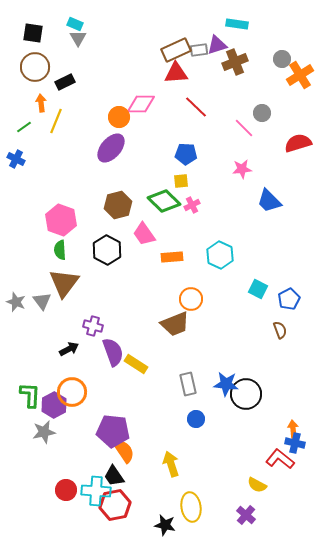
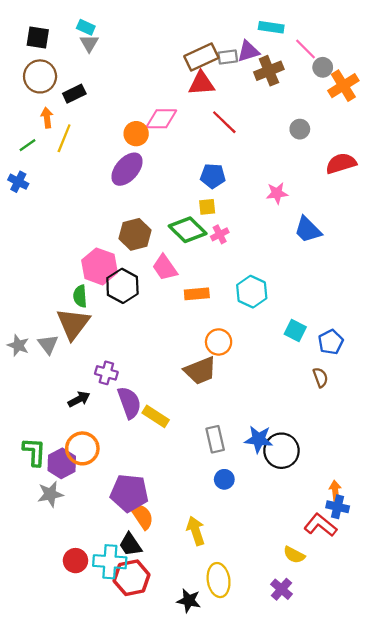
pink line: (244, 128) -> (306, 49), moved
pink hexagon: (61, 220) -> (100, 266), moved
green semicircle: (60, 250) -> (80, 296), moved

